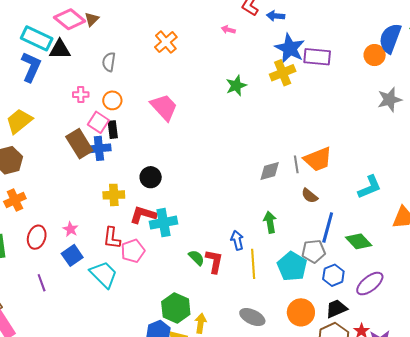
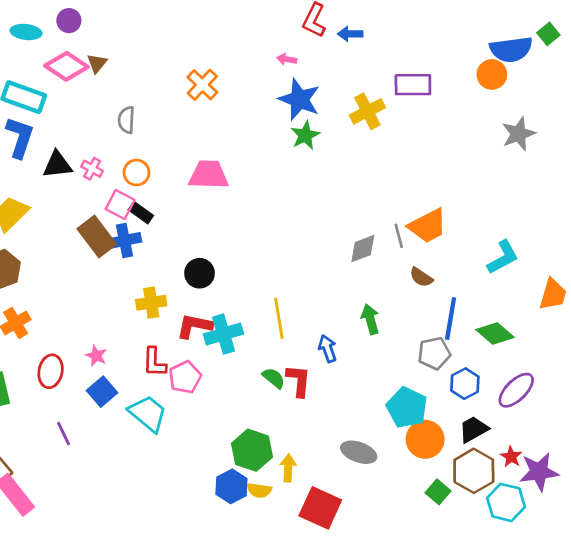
blue semicircle: (390, 38) -> (511, 49), turned -112
blue star: (290, 48) -> (299, 99), moved
black triangle: (60, 49) -> (57, 165), moved
pink cross: (81, 95) -> (92, 169), turned 35
pink trapezoid: (164, 107) -> (209, 175), turned -40
black rectangle: (113, 130) -> (141, 213), turned -42
yellow line: (253, 264) -> (279, 318), moved
cyan pentagon: (292, 266) -> (407, 408), moved

